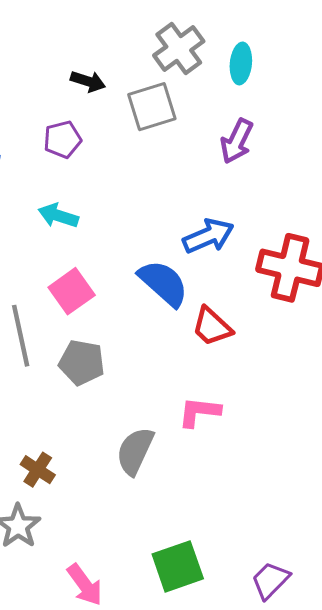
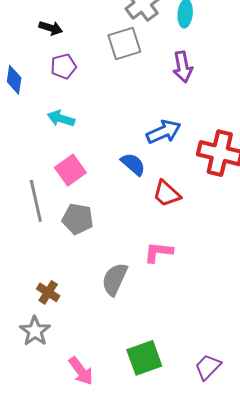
black arrow: (88, 81) -> (51, 28), moved
purple arrow: (237, 141) -> (183, 67), turned -36
blue semicircle: (163, 283) -> (133, 164), size x0.7

